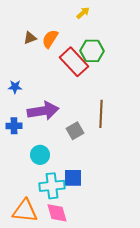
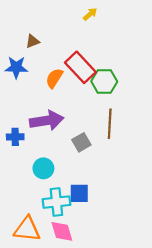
orange semicircle: (50, 39) -> (54, 78), moved
green hexagon: (92, 51) -> (104, 81), moved
blue star: (15, 87) -> (16, 67), moved, size x1.5

